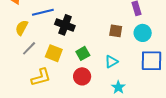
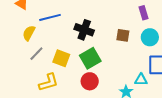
black cross: (65, 25) -> (84, 30), moved
green square: (83, 53) -> (90, 58), size x1.5
cyan triangle: (111, 62) -> (141, 80), moved, turned 32

